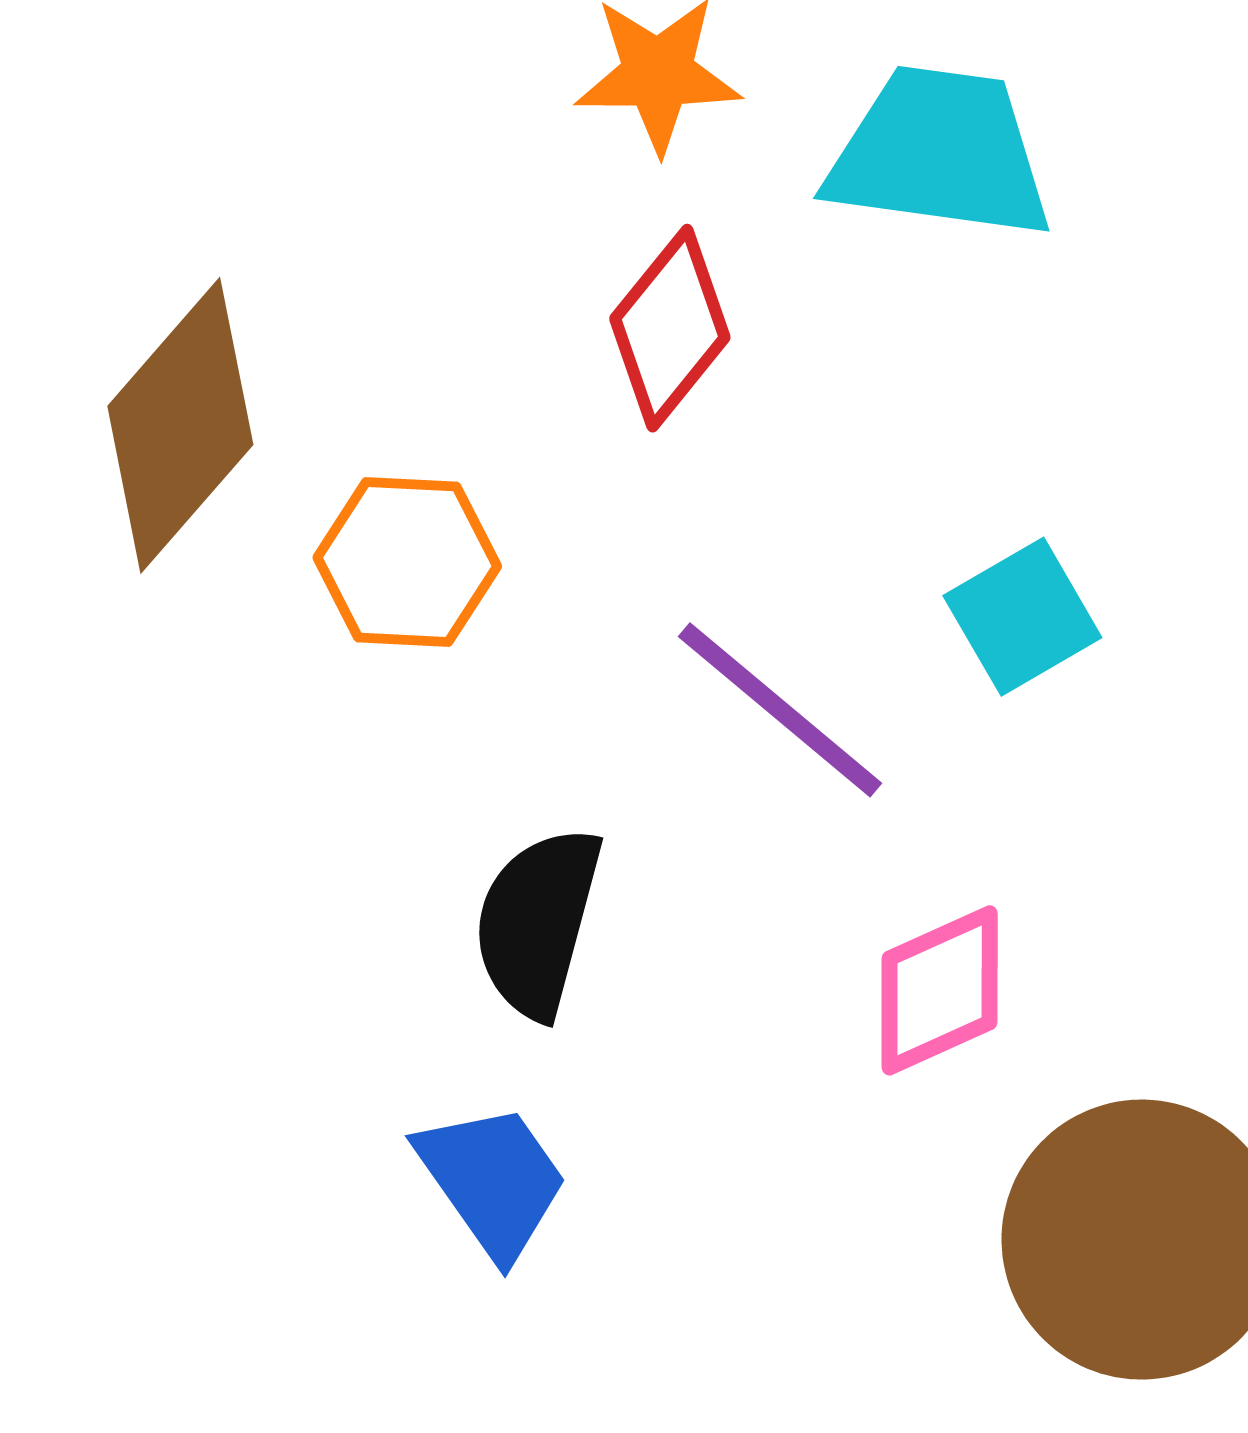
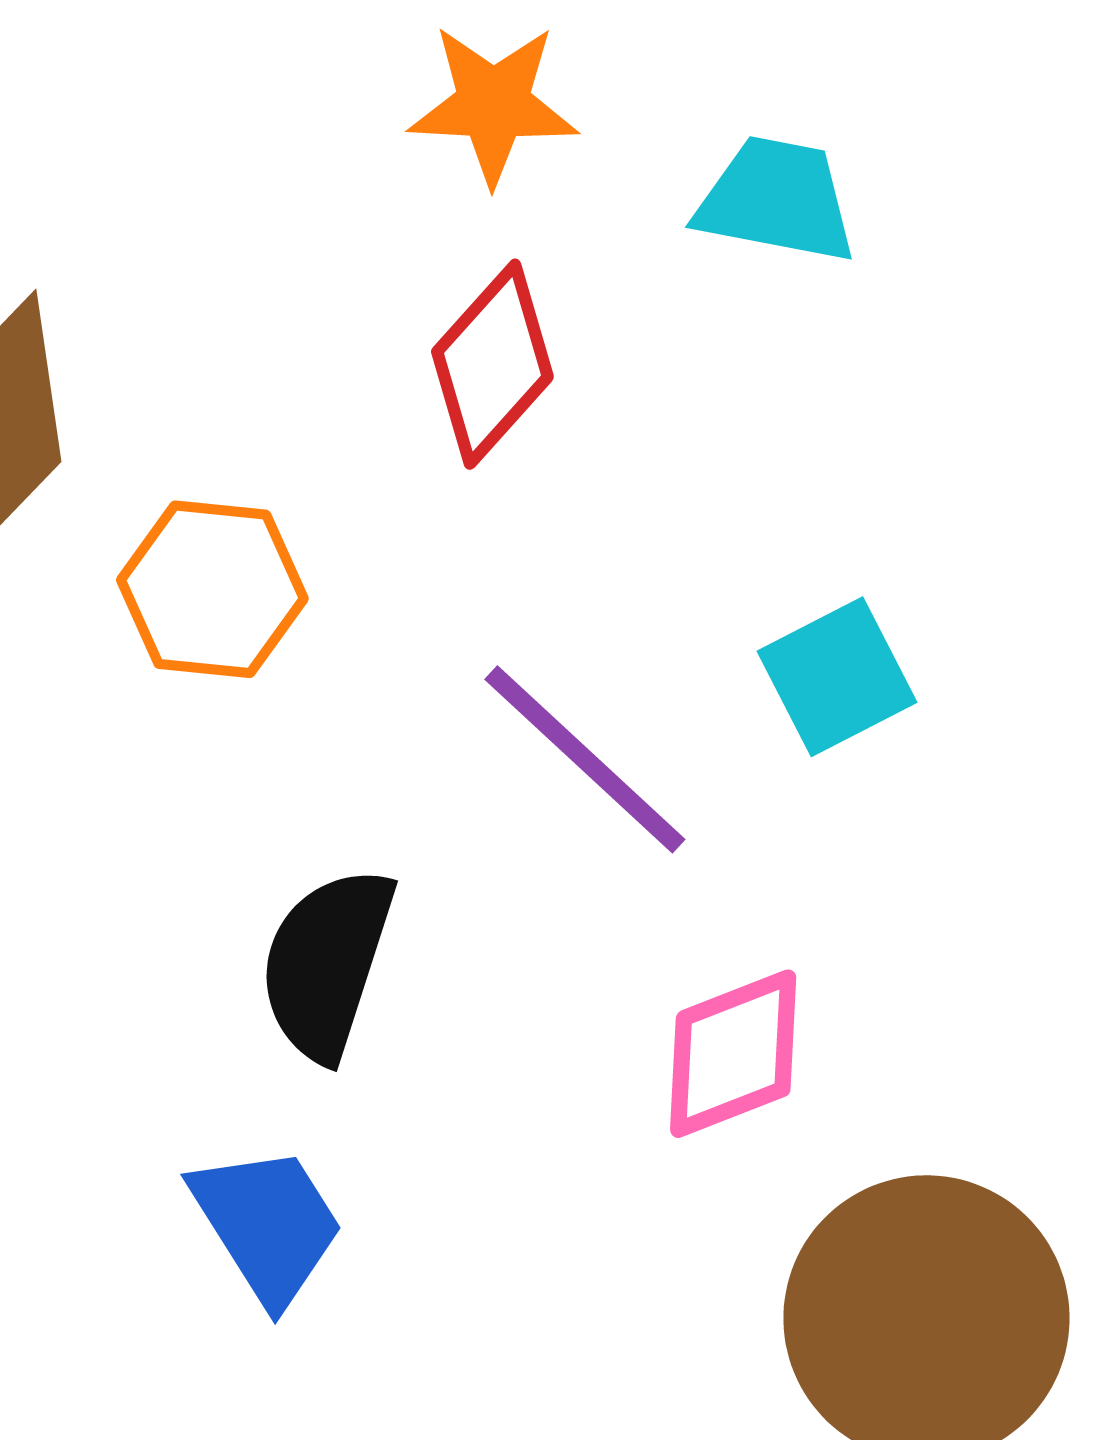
cyan trapezoid: (940, 153) -> (777, 200), size x0.7

